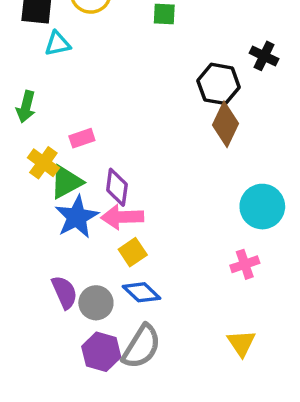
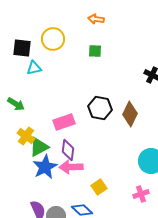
black hexagon: (219, 84) -> (100, 108), moved
green arrow: (26, 107) -> (16, 104), turned -72
pink rectangle: (82, 138) -> (64, 122), moved, size x1.5
yellow square: (133, 252) -> (99, 187), moved

